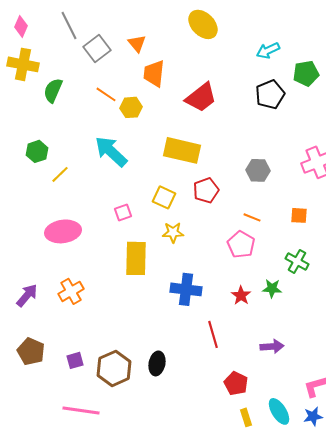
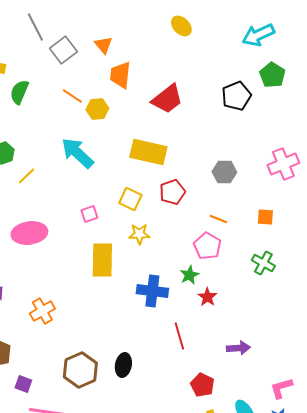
yellow ellipse: (203, 24) -> (181, 26), moved, size x0.7
cyan arrow: (268, 50) -> (258, 35), moved, size x1.4
green pentagon: (306, 73) -> (272, 75), turned -30
green star: (272, 288) -> (189, 275), moved, turned -30
orange cross: (71, 291) -> (42, 311), moved
purple square: (75, 360) -> (23, 384), moved, turned 36

